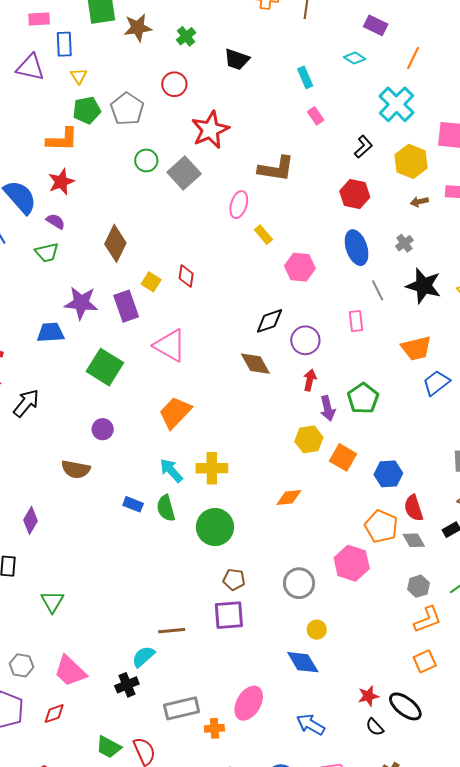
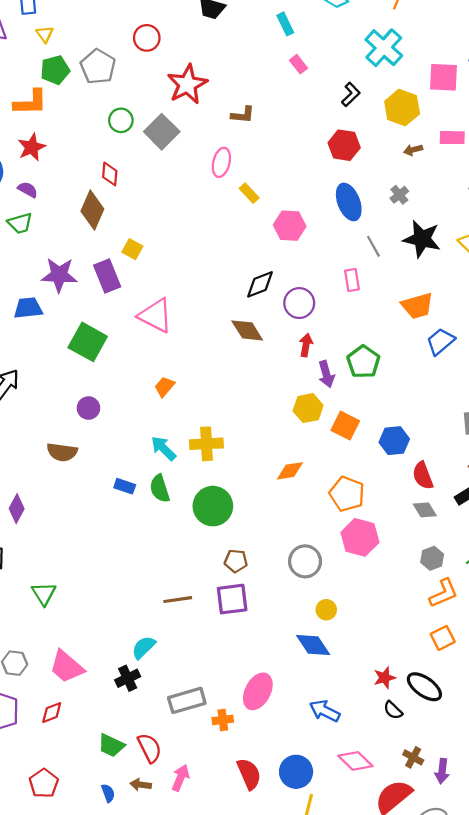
brown L-shape: (276, 169) -> (243, 115), moved, size x0.6
red diamond: (186, 276) -> (110, 174), moved
orange trapezoid: (175, 413) -> (165, 387), size x0.6
orange pentagon: (381, 526) -> (347, 494), moved
brown line: (172, 631) -> (178, 600), moved

